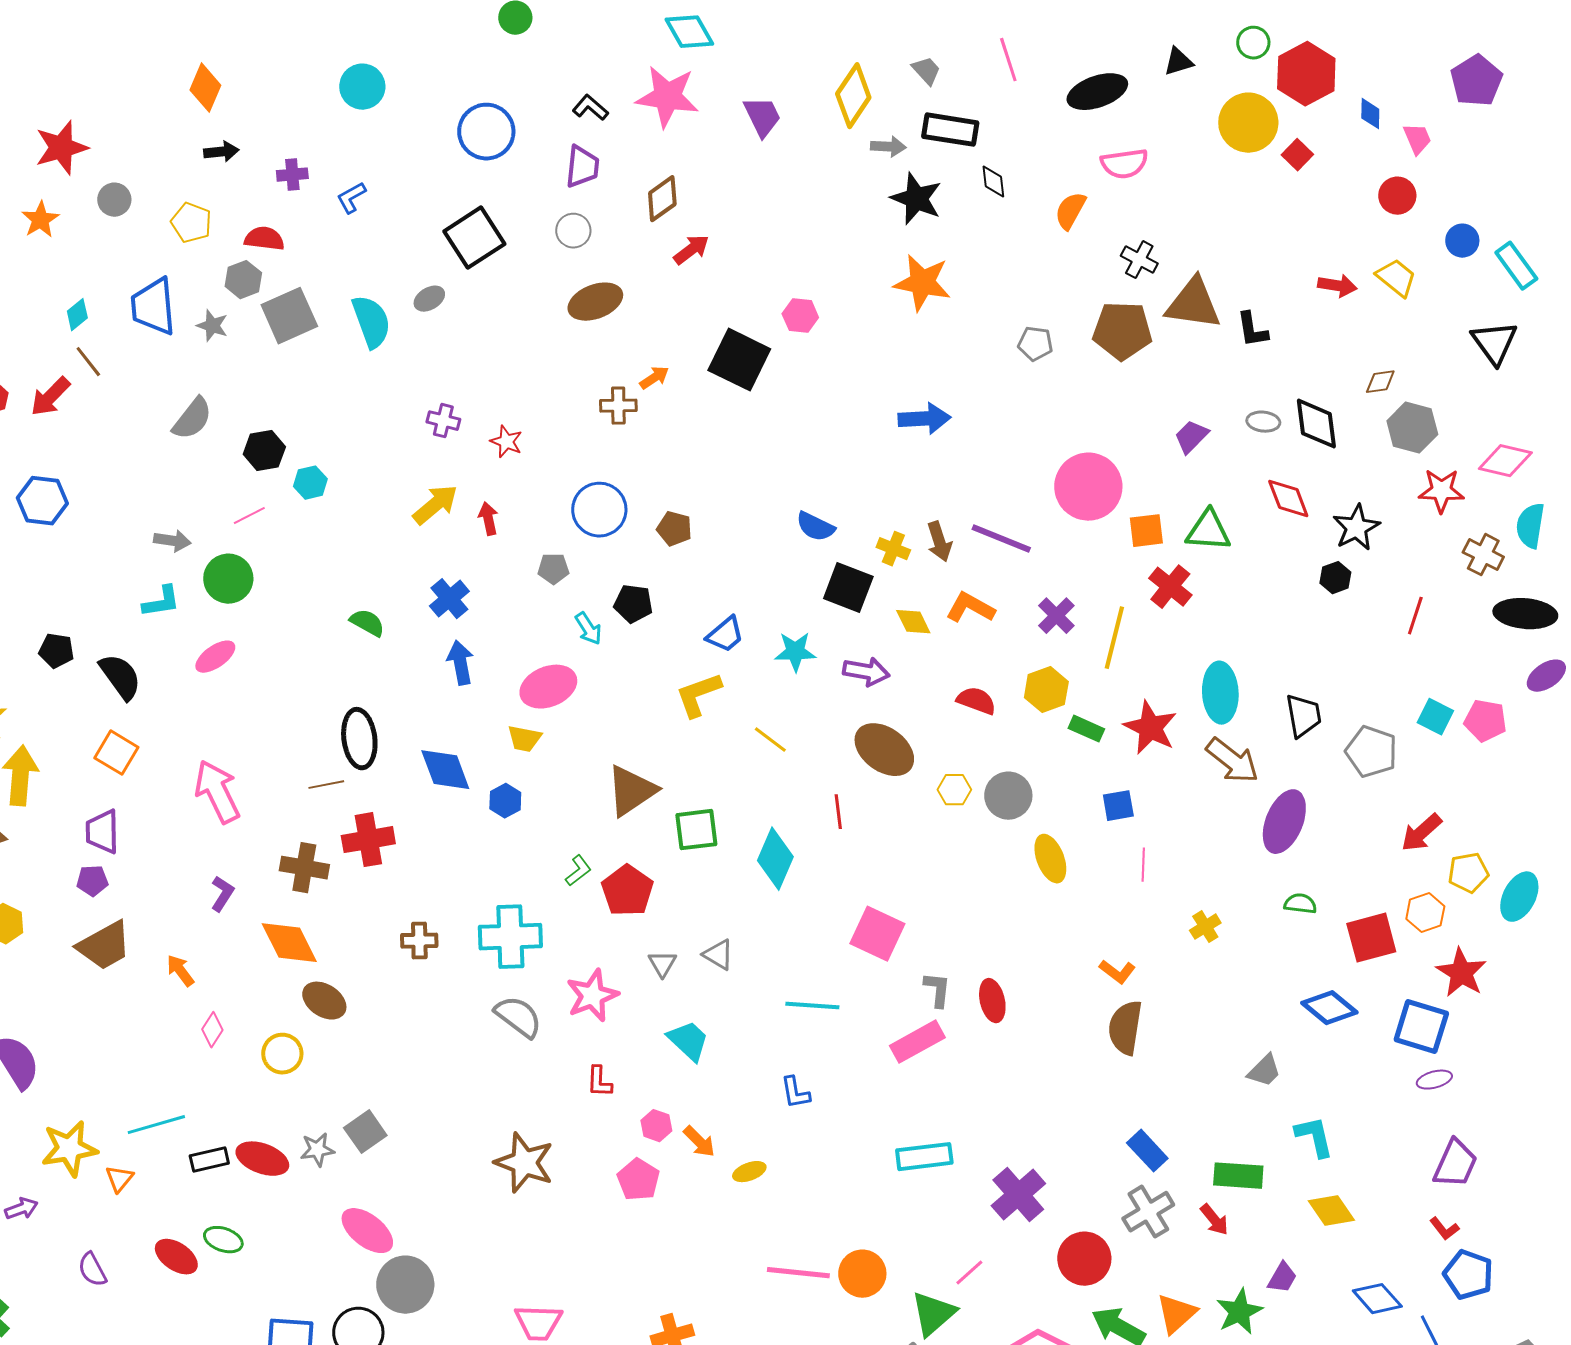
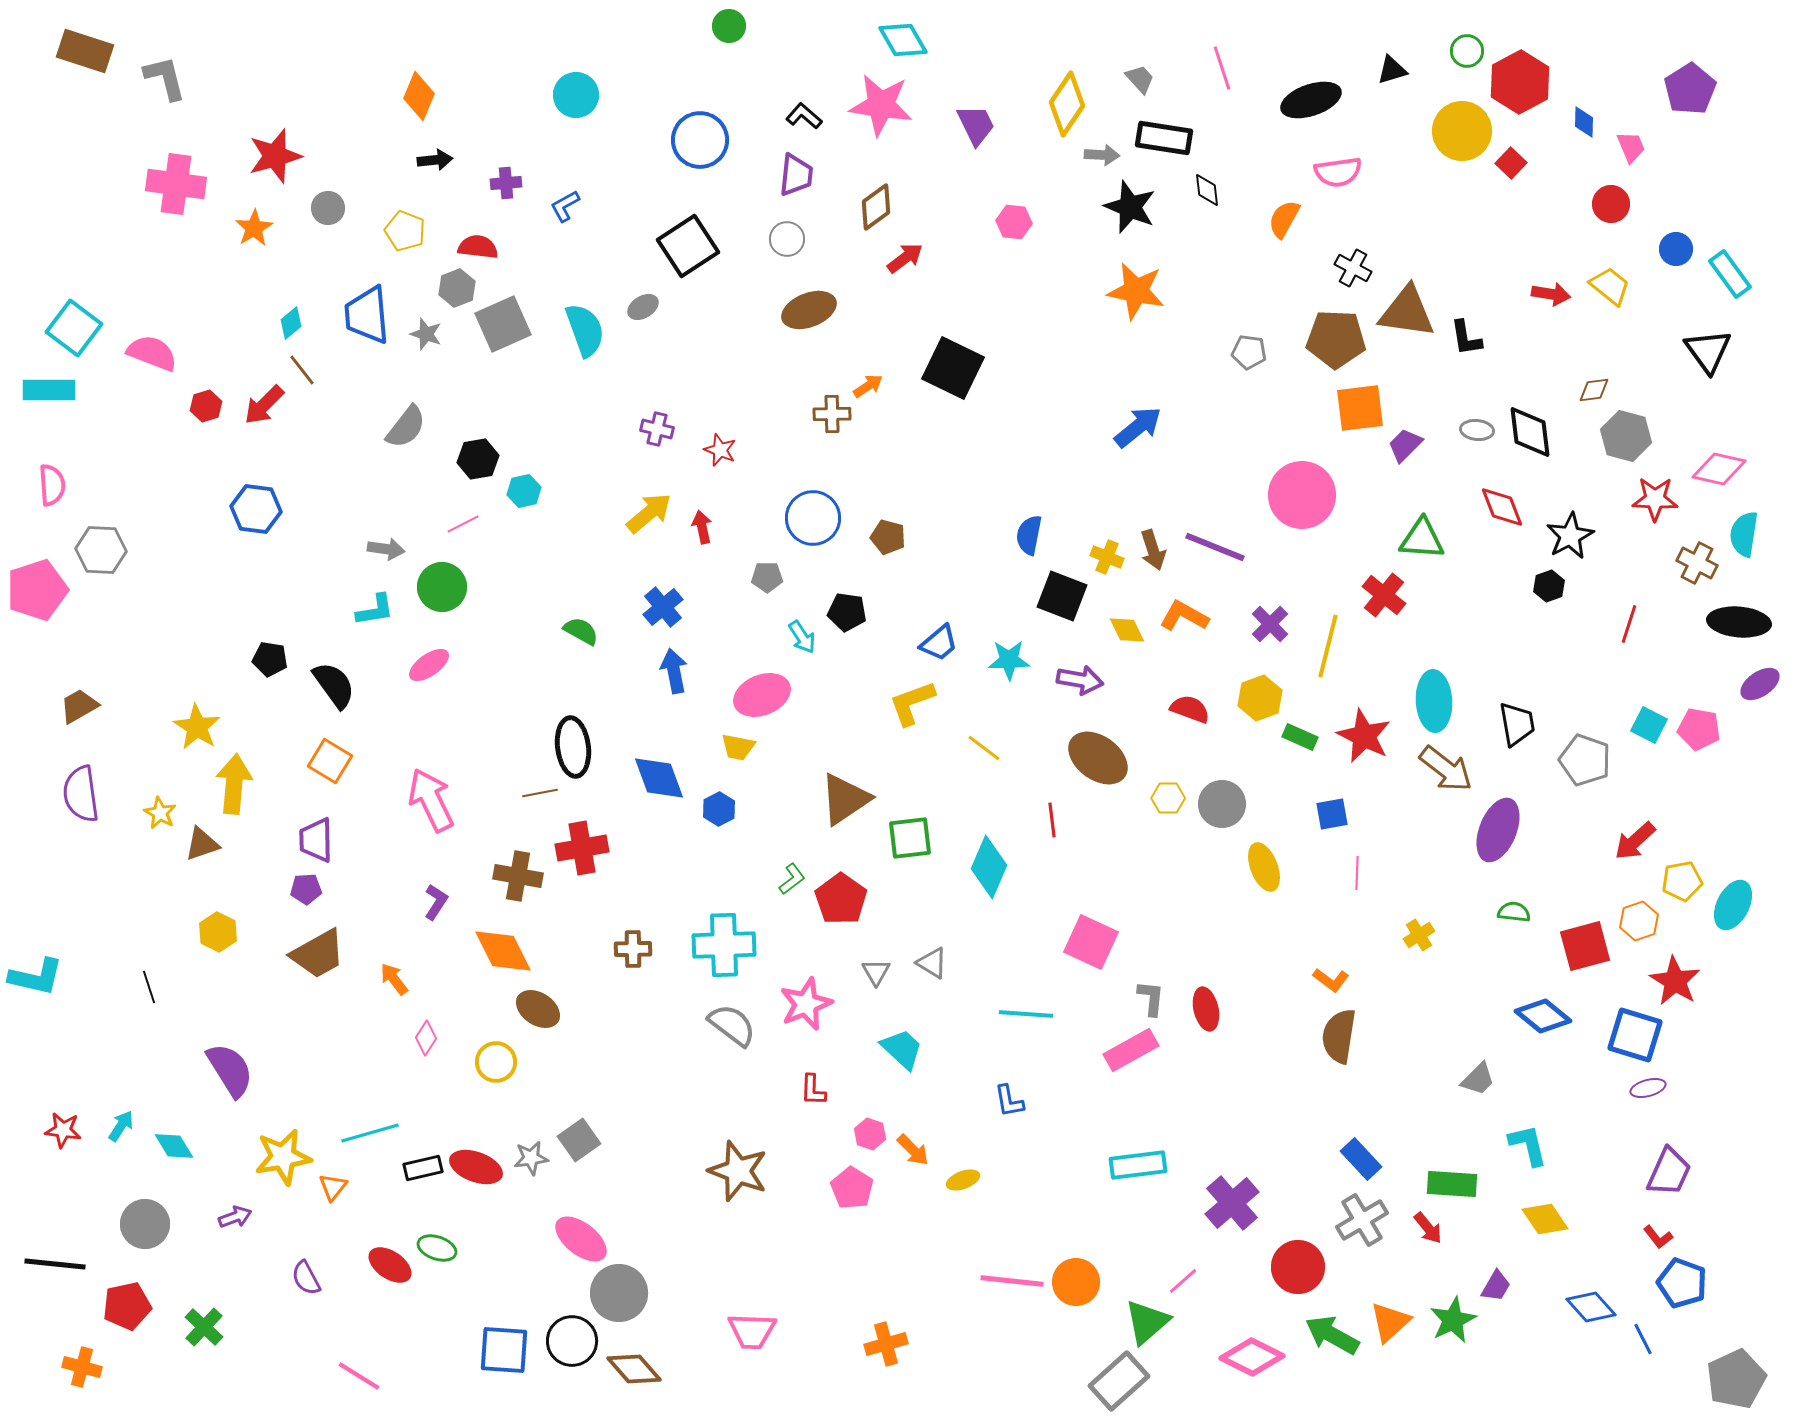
pink hexagon: (800, 316) -> (1014, 222), moved
blue arrow: (924, 419) -> (1138, 427), turned -36
blue semicircle: (815, 527) -> (1029, 535), turned 75
orange square: (1146, 531) -> (1360, 408), moved, size x1.4

